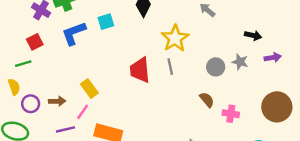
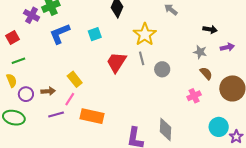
cyan square: (106, 22) -> (95, 34), moved
red square: (35, 42) -> (13, 37), moved
gray circle: (216, 67) -> (162, 69), moved
red trapezoid: (140, 70) -> (116, 62), turned 40
brown semicircle: (207, 100) -> (206, 73), moved
pink cross: (231, 114) -> (194, 96), turned -32

